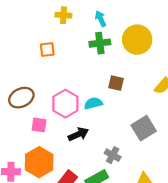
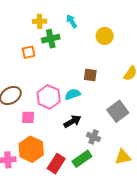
yellow circle: (137, 40) -> (105, 36), size x0.7
green cross: (100, 43) -> (51, 39), moved
black arrow: (78, 134) -> (72, 121), moved

